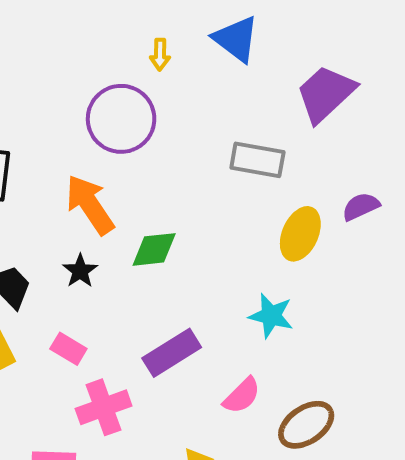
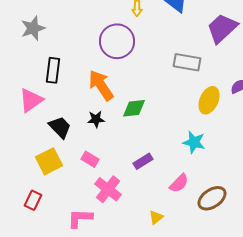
black star: (80, 271) -> (96, 119), turned 30
purple rectangle: (172, 353) -> (143, 161), size x0.7
pink cross: (104, 407) -> (108, 189), turned -32

